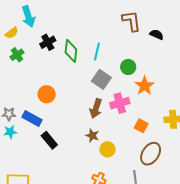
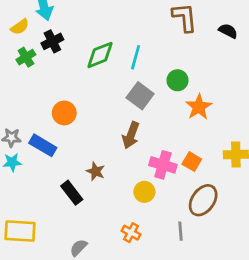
black semicircle: (157, 35) -> (228, 31), moved
black cross: (48, 42) -> (52, 41), moved
green diamond: (71, 51) -> (100, 55), turned 60
pink cross: (120, 103) -> (163, 165), moved, turned 30
brown star: (92, 136) -> (96, 171), moved
black rectangle: (49, 140) -> (72, 193), moved

